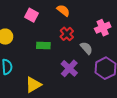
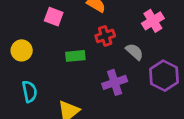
red cross: (67, 34) -> (105, 36), turned 32
purple cross: (69, 68) -> (115, 82), turned 36

